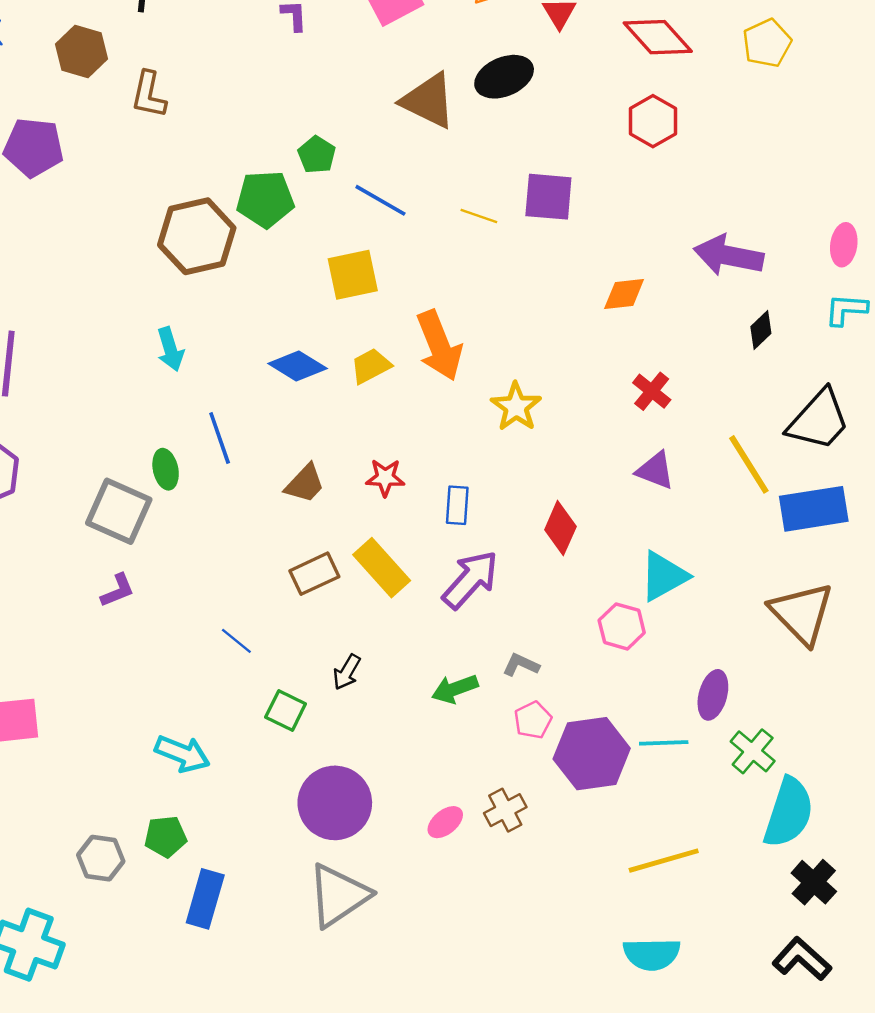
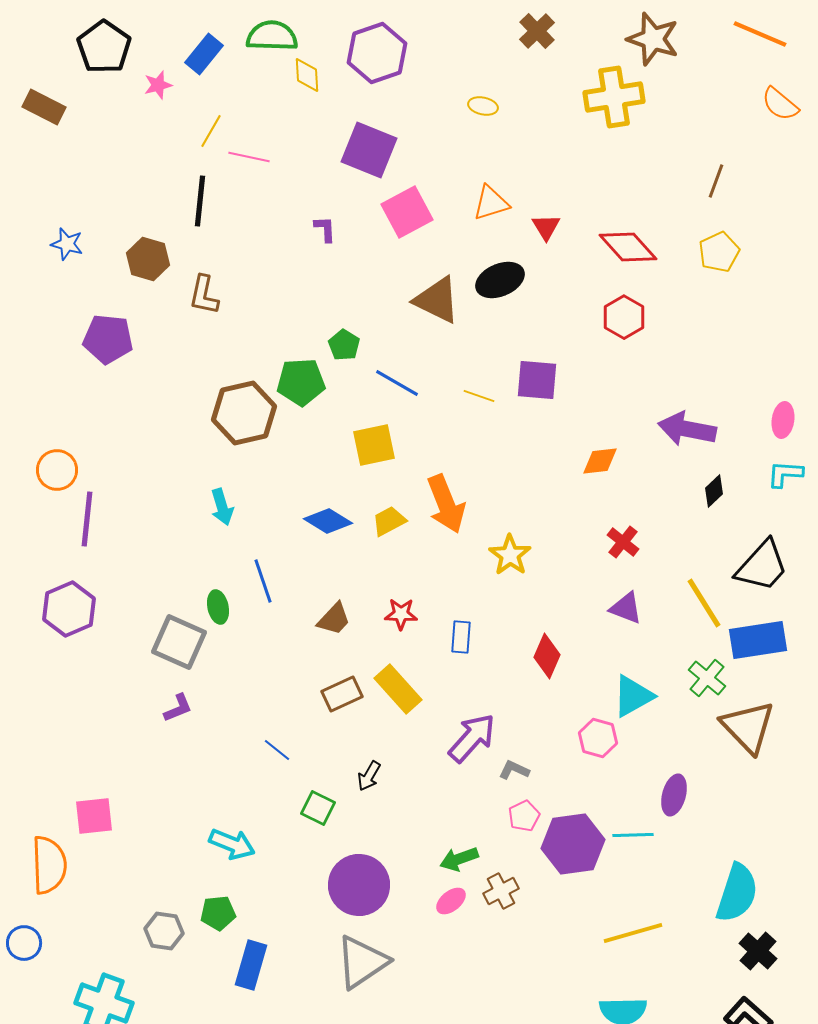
purple arrow: (470, 580) -> (472, 738), moved
green arrow: (455, 689) -> (459, 859), moved
green cross: (753, 751) -> (707, 678), moved

